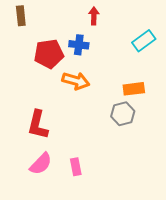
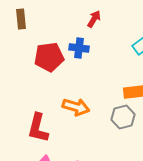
red arrow: (94, 16) -> (94, 19), turned 30
orange arrow: (76, 81) -> (76, 107), moved

